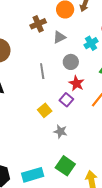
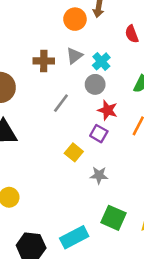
brown cross: (38, 24) -> (44, 61), moved, turned 35
cyan cross: (91, 43) -> (101, 61), moved
gray line: (42, 71) -> (61, 103), turned 56

